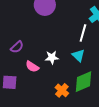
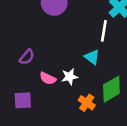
cyan triangle: (78, 56) -> (92, 57), moved
white star: (52, 57) -> (70, 77), moved

